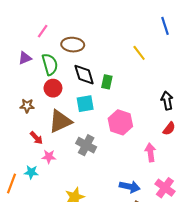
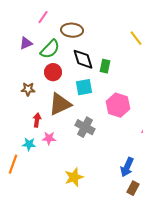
green semicircle: (50, 64) -> (50, 49), turned 60
red arrow: (36, 138) -> (37, 120), turned -128
cyan star: (31, 172) -> (29, 144), moved
blue arrow: (130, 187) -> (127, 167), turned 102

